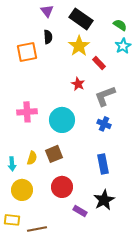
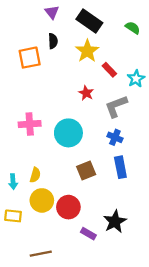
cyan star: (123, 46) -> (136, 79), moved
brown square: (54, 154) -> (86, 171), moved
blue rectangle: (103, 164) -> (120, 167), moved
yellow circle: (22, 190) -> (42, 200), moved
yellow rectangle: (12, 220) -> (13, 216), moved

